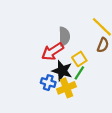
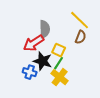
yellow square: (79, 59) -> (59, 50), turned -32
yellow cross: (66, 88) -> (60, 77), moved, turned -30

